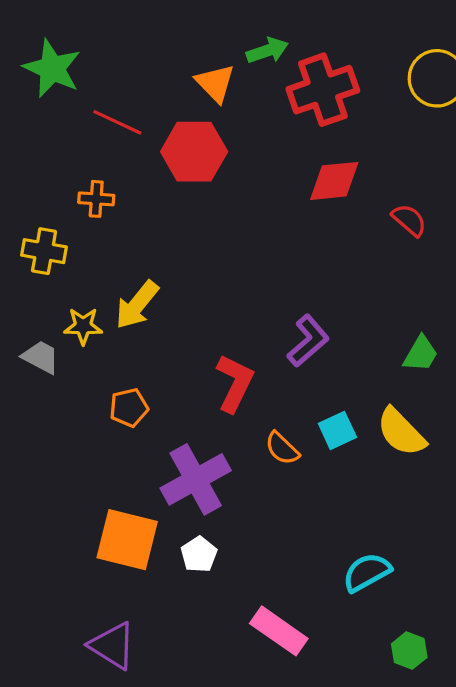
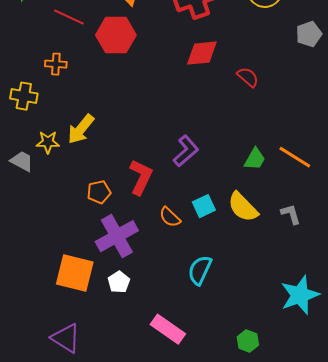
orange pentagon: (129, 408) -> (99, 192), moved
cyan semicircle: (367, 572) -> (200, 270), moved, turned -36

